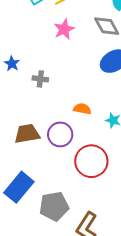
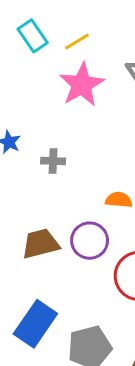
pink star: (64, 29) -> (82, 85), size x1.4

